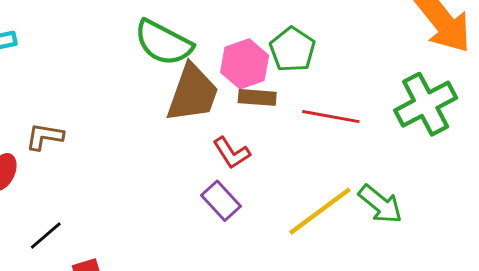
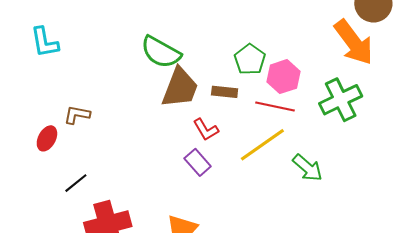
pink hexagon: (245, 64) -> (283, 77), moved
yellow line: (320, 211) -> (262, 145), moved

